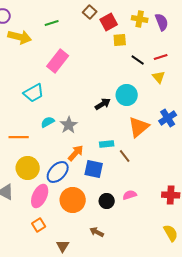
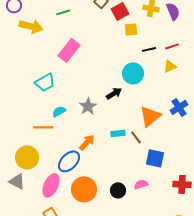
black line: (138, 60) -> (149, 49), turned -48
yellow triangle: (159, 77) -> (170, 66), turned 48
cyan circle: (127, 95) -> (133, 73), moved
gray star: (69, 125) -> (88, 106), moved
orange line: (19, 137) -> (43, 127), moved
brown line: (125, 156) -> (136, 137), moved
yellow circle: (28, 168) -> (27, 157), moved
blue square: (94, 169) -> (155, 158), moved

